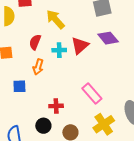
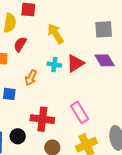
red semicircle: (35, 42) -> (20, 44), moved
red cross: (56, 106) -> (42, 119), size x1.6
black circle: (43, 126) -> (18, 136), moved

